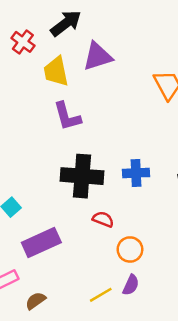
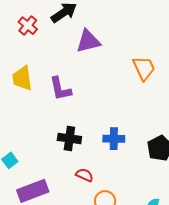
yellow trapezoid: (56, 71) -> (22, 78), moved
black cross: (82, 176) -> (69, 138), size x0.7

